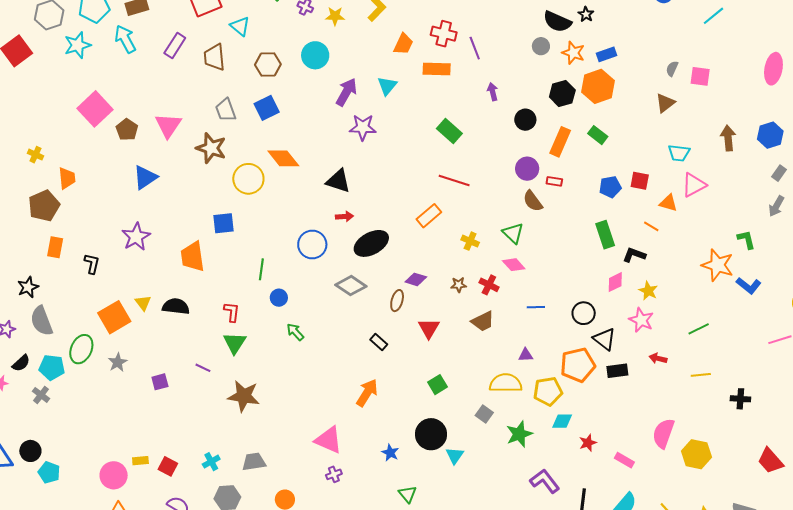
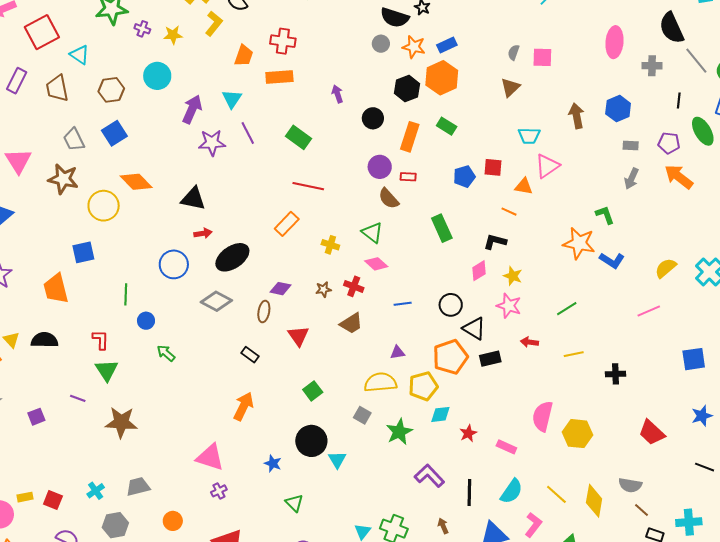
purple line: (475, 48) -> (248, 133), moved
gray rectangle: (779, 173) -> (631, 145), turned 63
green rectangle: (605, 235) -> (442, 228), moved

